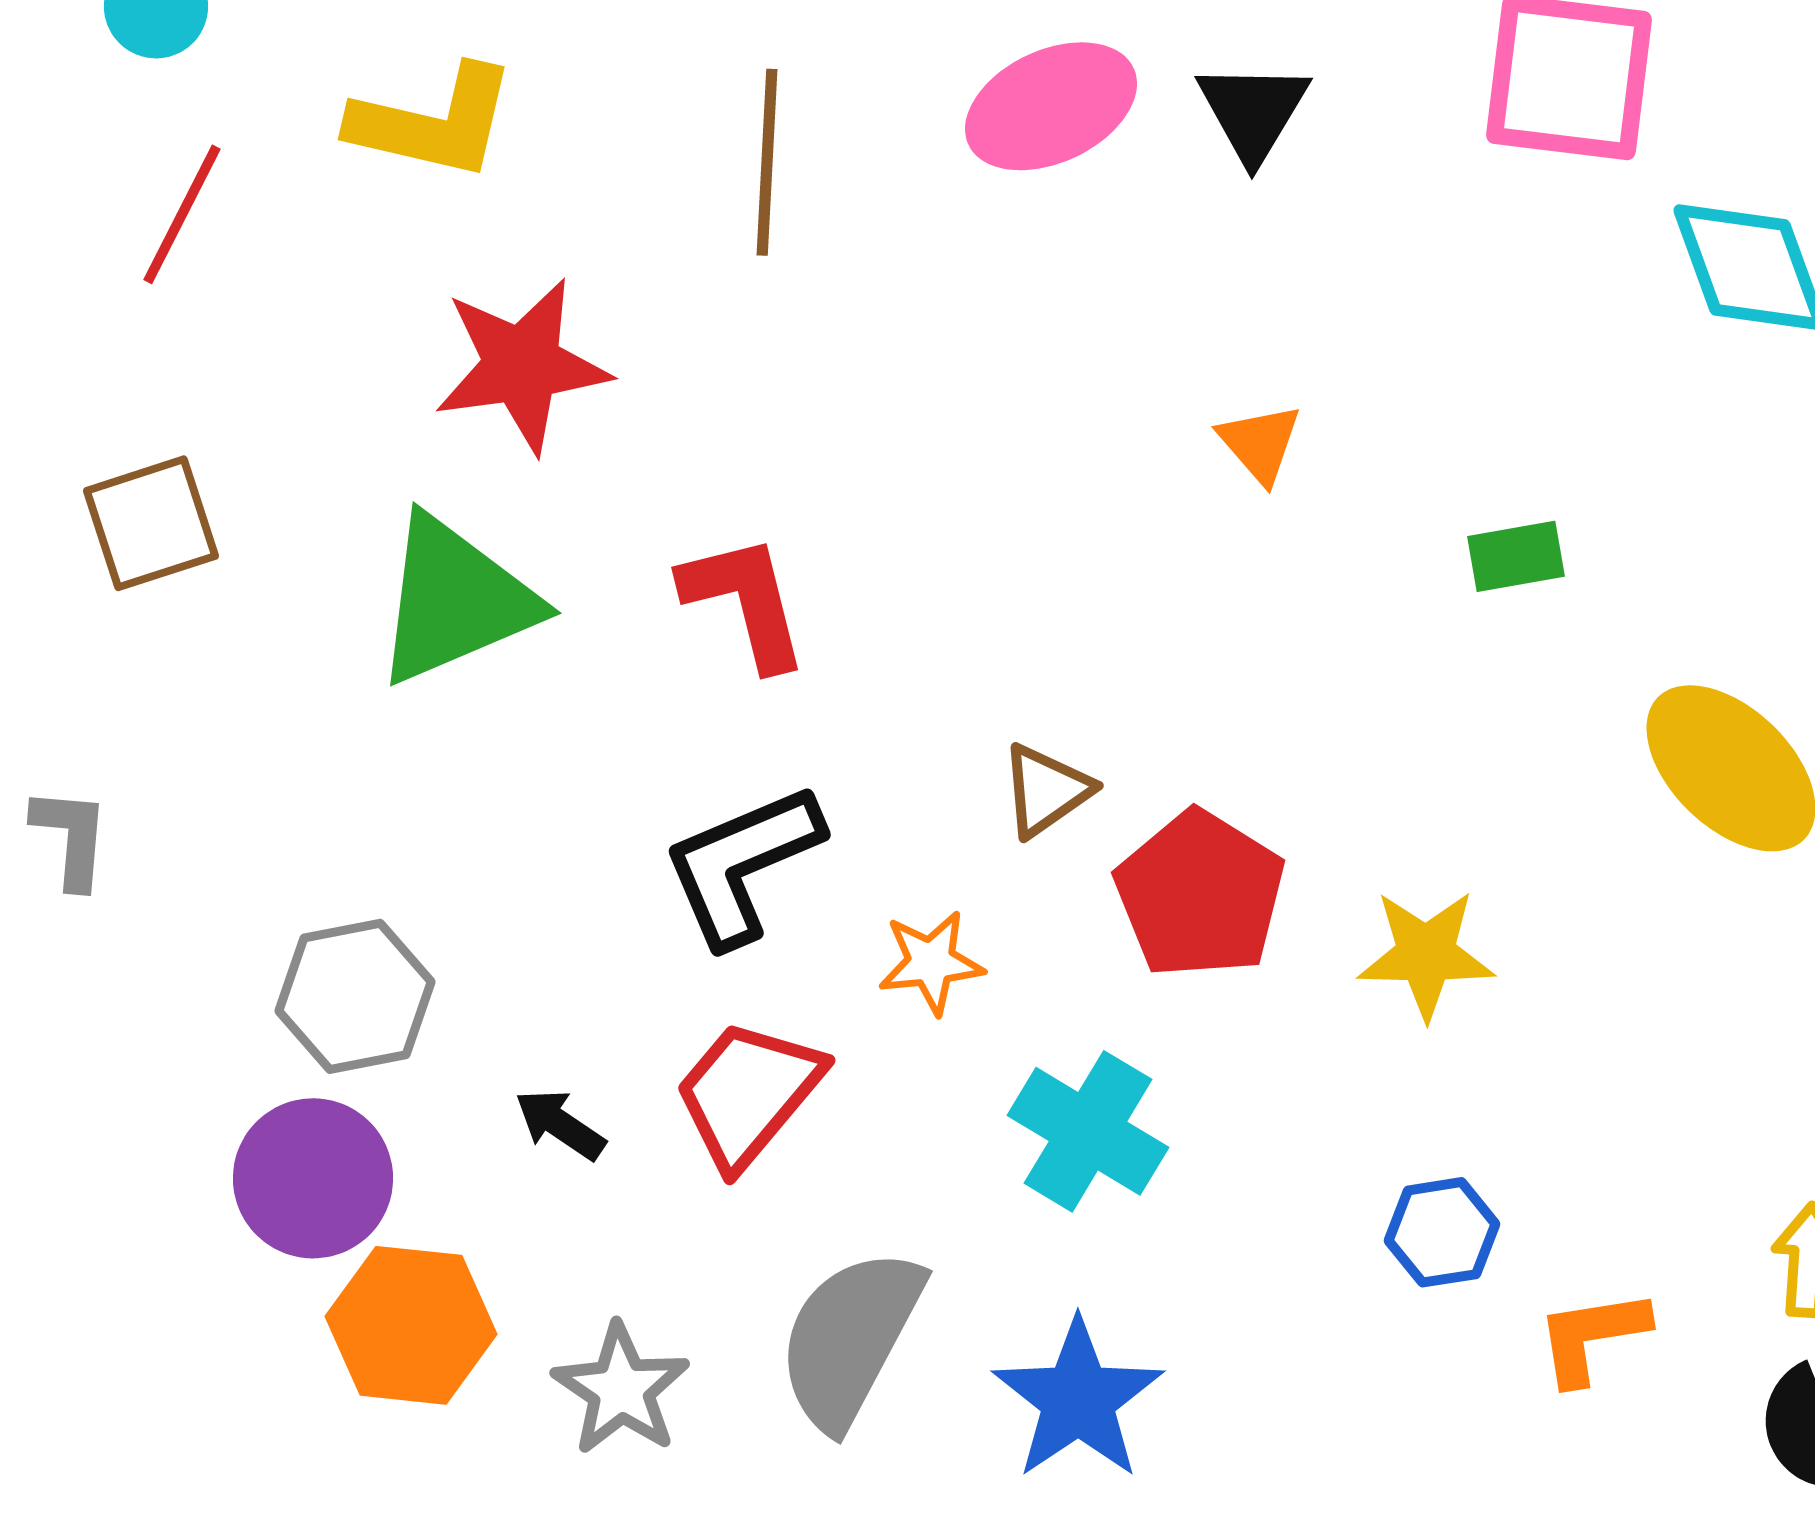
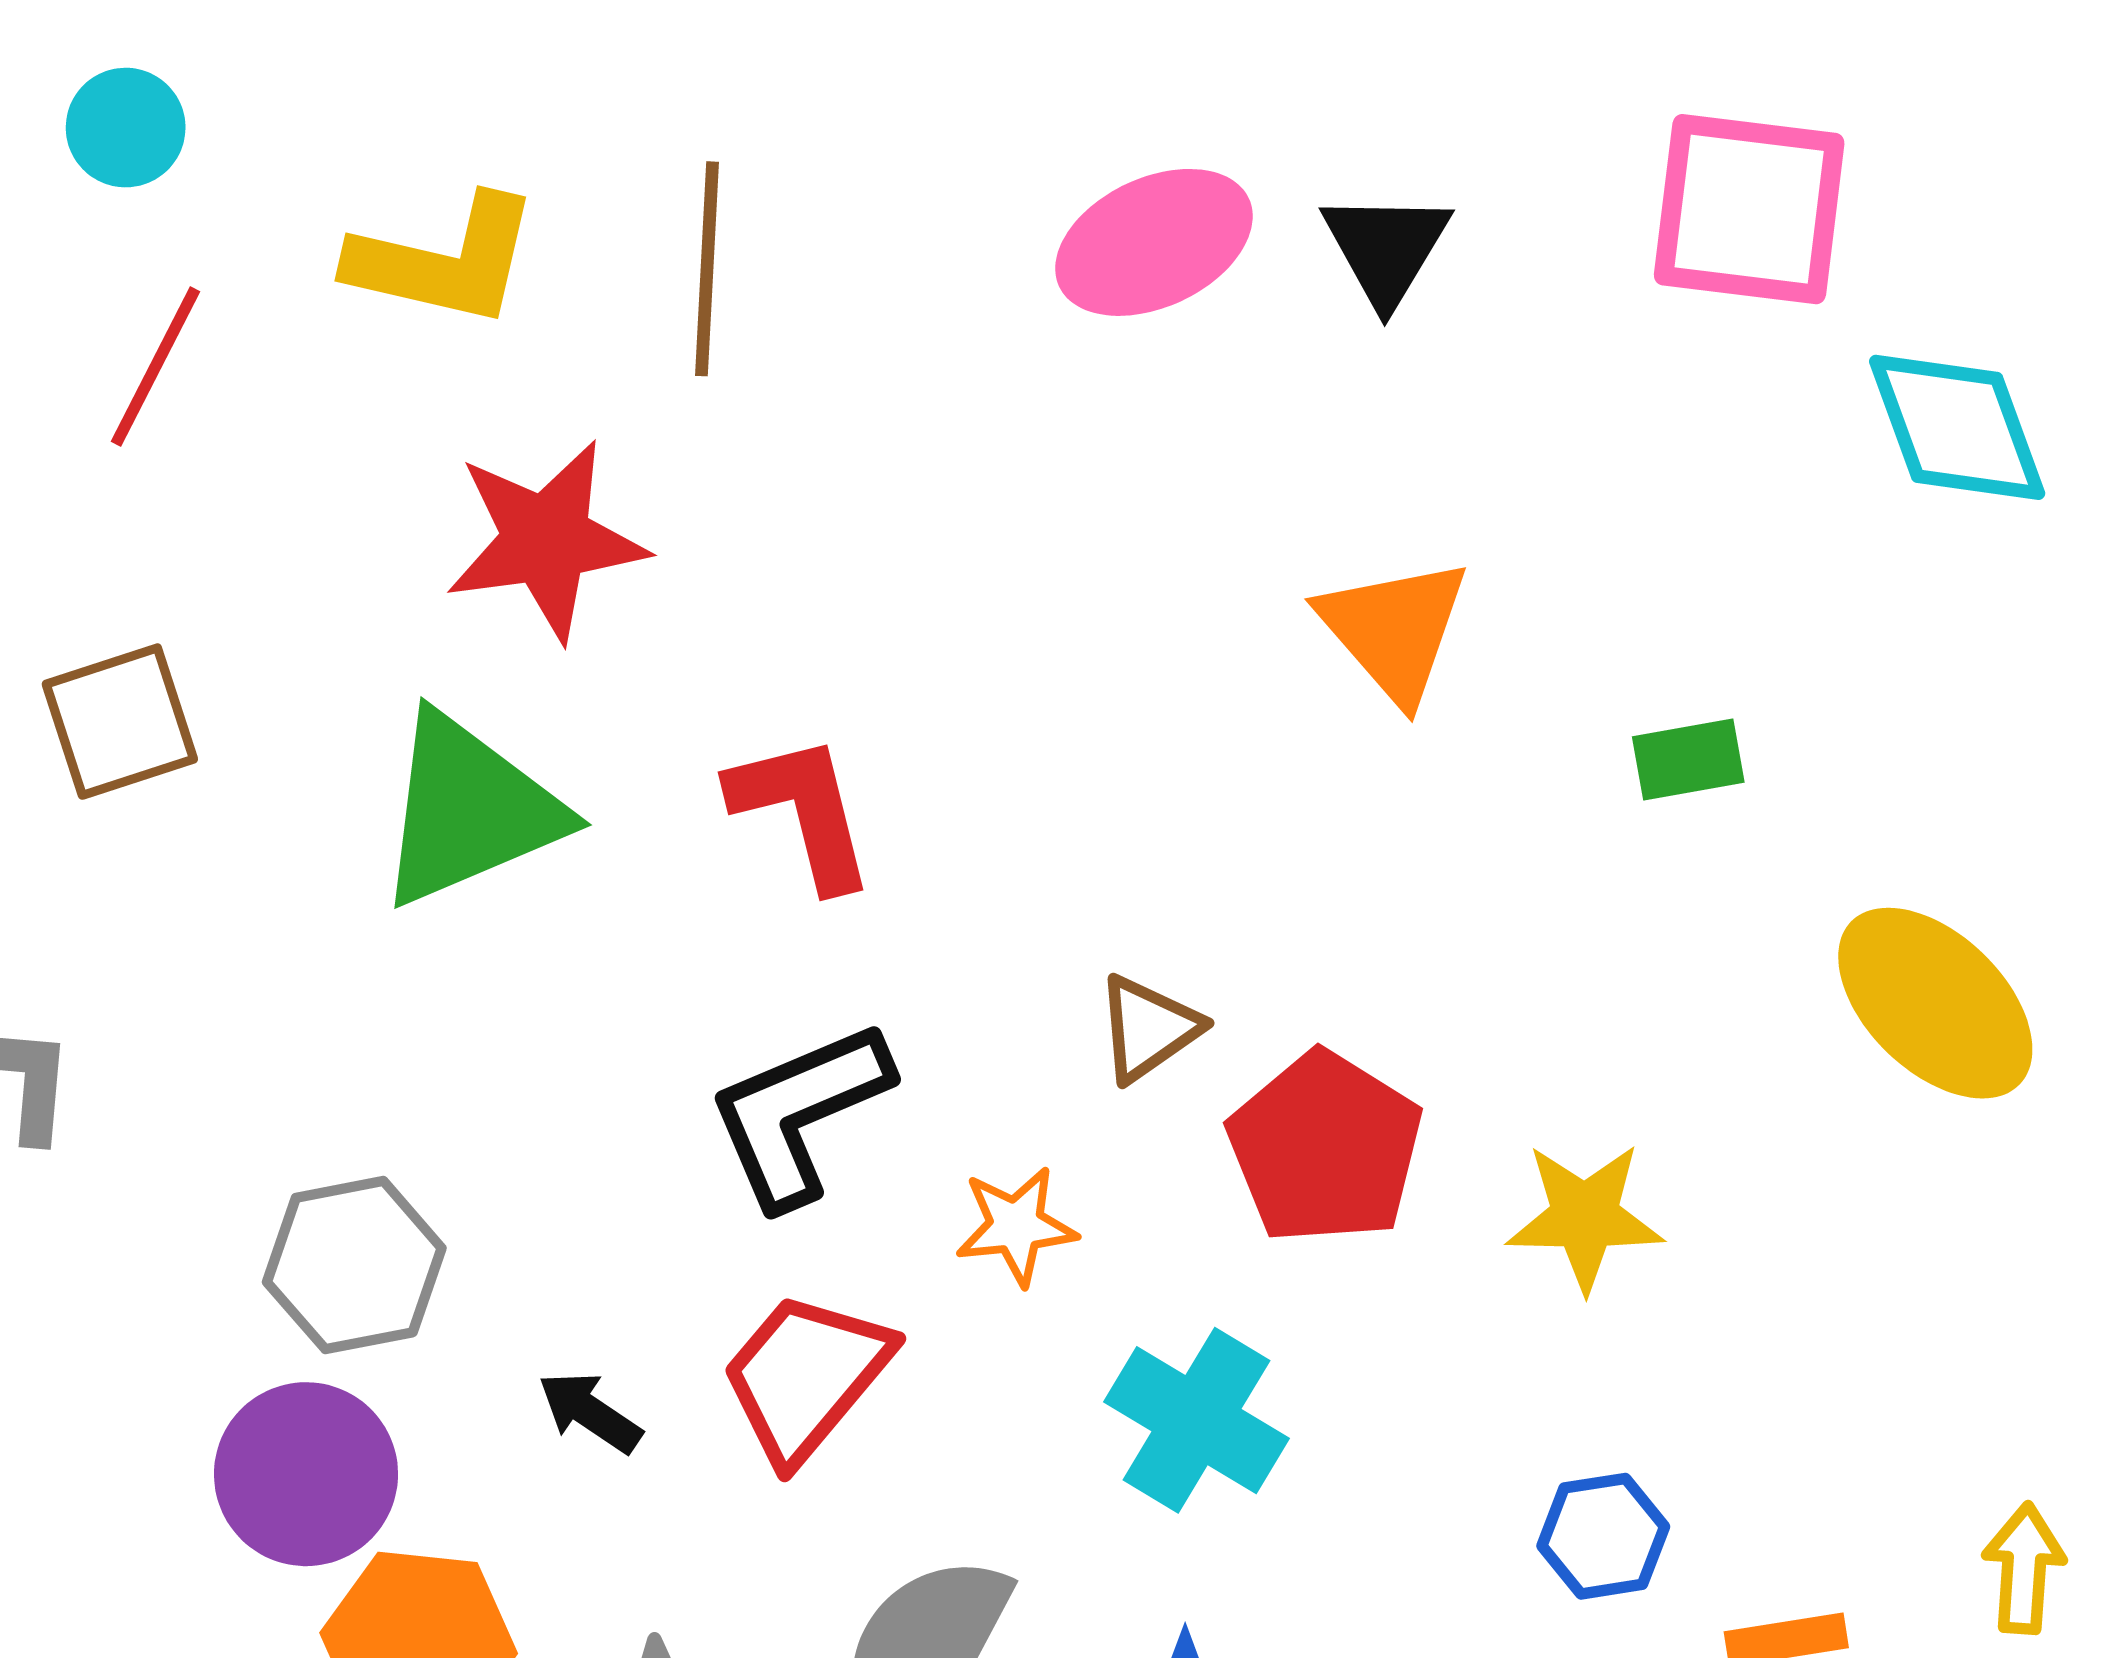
brown line: (767, 162) -> (707, 269), moved
orange triangle: (1260, 443) -> (1394, 630), size x1.6

